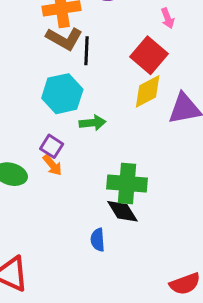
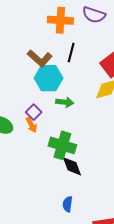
brown L-shape: (64, 39) -> (40, 58), moved
green cross: (127, 184) -> (62, 145), moved
blue semicircle: (98, 240) -> (68, 204), moved

